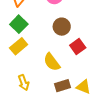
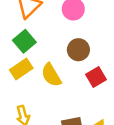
yellow semicircle: (52, 62) -> (51, 75), moved

